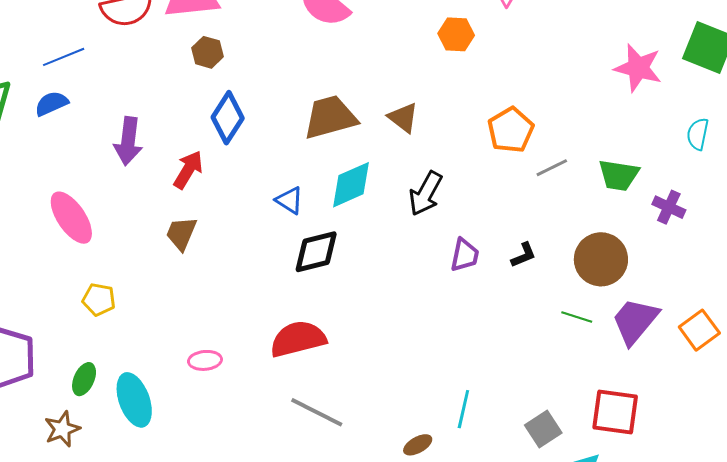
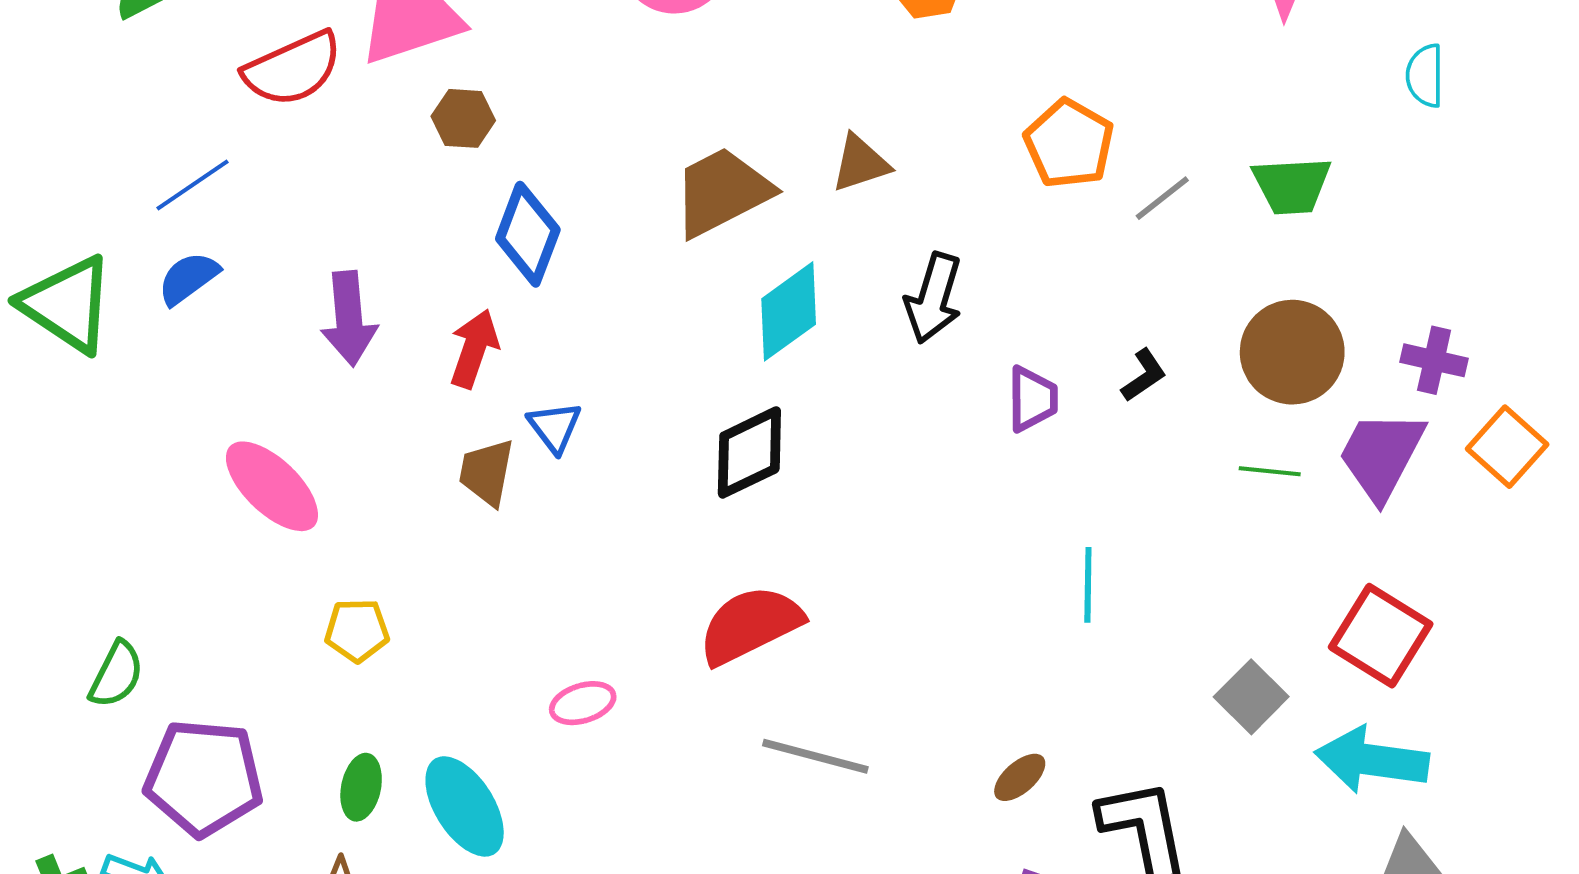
brown triangle: (403, 118) -> (860, 163), turned -44
blue triangle: (289, 200) -> (555, 427), moved, turned 32
purple cross: (669, 207) -> (1434, 360), moved
cyan line: (463, 409) -> (1088, 585), moved
red square: (615, 412) -> (1381, 636), turned 36

